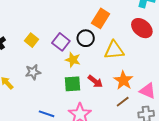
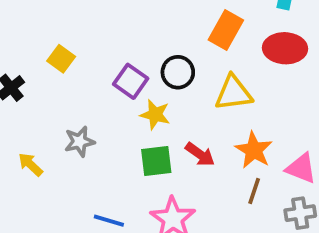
orange rectangle: (101, 18) -> (226, 30), moved
red ellipse: (142, 28) -> (285, 48), turned -35
yellow square: (32, 40) -> (61, 59), moved
brown line: (123, 102) -> (254, 191), turned -32

